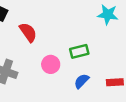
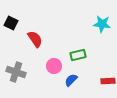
blue semicircle: (82, 81) -> (71, 80), moved

